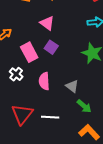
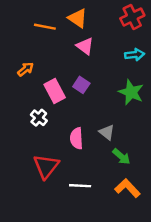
pink triangle: (47, 23) -> (85, 46), moved
pink semicircle: (44, 81) -> (76, 138), moved
white line: (50, 117) -> (80, 186), moved

